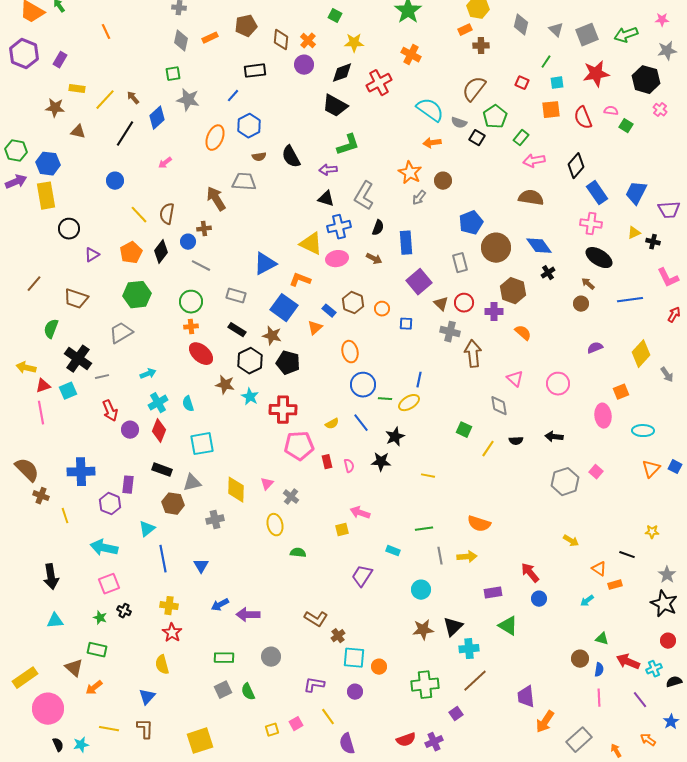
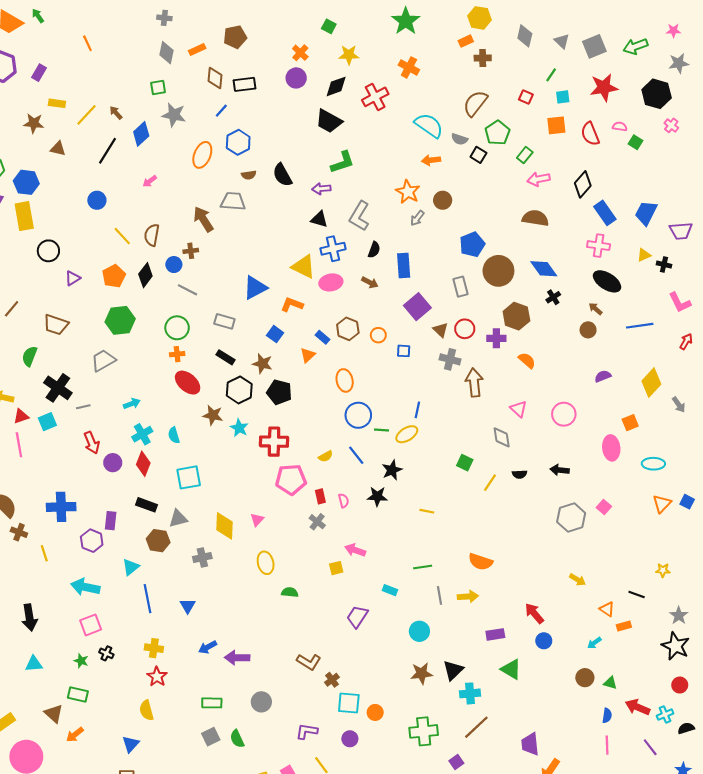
brown diamond: (281, 40) -> (215, 78), moved
blue square: (284, 308) -> (275, 334), size x0.6
gray cross: (291, 497) -> (317, 522), moved
brown circle: (580, 659) -> (585, 678), moved

